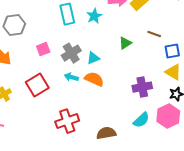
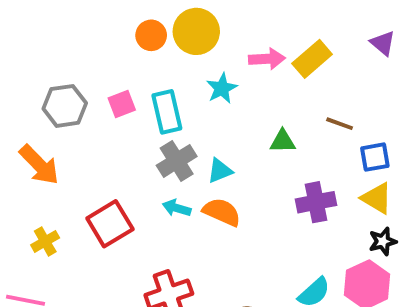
cyan rectangle: (67, 14) -> (167, 112), moved
green triangle: (125, 43) -> (283, 141), turned 32
pink square: (43, 49) -> (122, 104), moved
purple cross: (142, 87) -> (316, 202), moved

